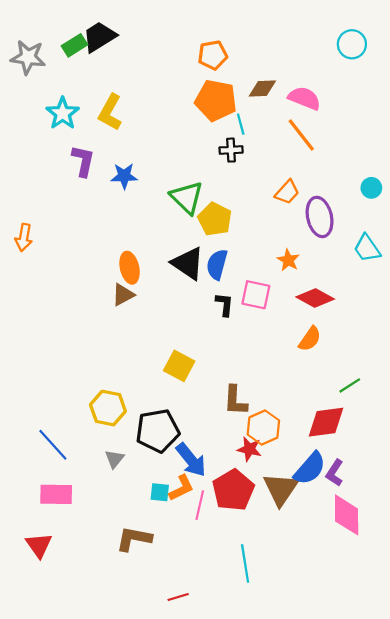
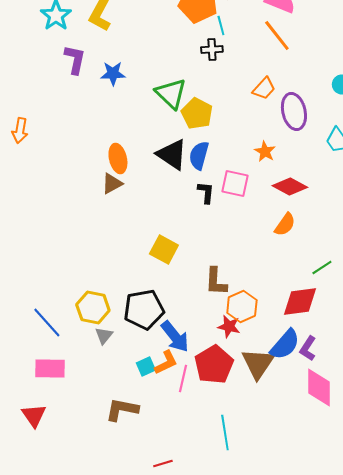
yellow hexagon: (108, 408) -> (93, 308), moved
cyan square: (160, 492) -> (146, 366), turned -30

